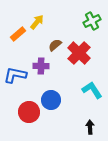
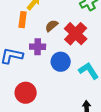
orange rectangle: (18, 34) -> (23, 20), moved, turned -42
blue circle: (51, 100) -> (61, 62), moved

